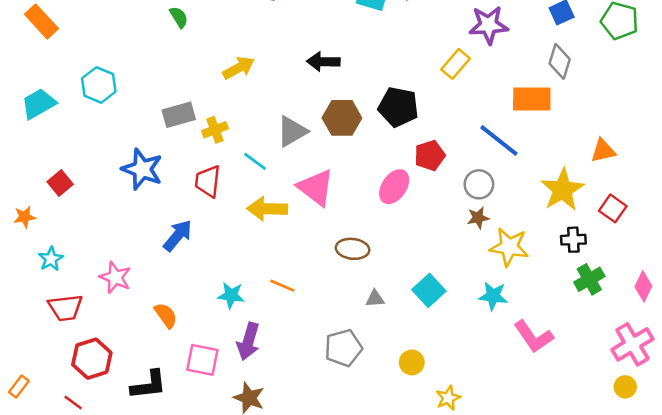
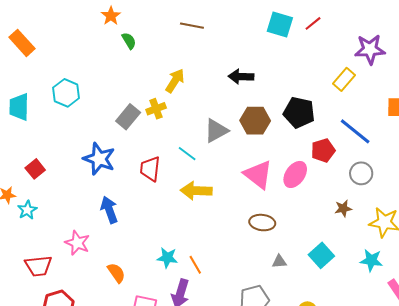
yellow arrow: (239, 68) -> (175, 81), turned -30
cyan trapezoid: (39, 104) -> (19, 107), turned -60
gray rectangle: (179, 115) -> (128, 117), turned -35
yellow cross: (215, 130) -> (156, 109), moved
blue line: (499, 140) -> (355, 131), moved
pink triangle: (316, 188) -> (258, 175), moved
brown star: (478, 218) -> (343, 208), moved
blue arrow: (178, 236) -> (109, 210), moved, turned -60
cyan star: (51, 259) -> (27, 210), moved
orange line: (282, 286) -> (195, 265), moved, turned 36

